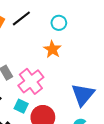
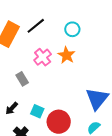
pink cross: (31, 81) -> (43, 57), moved, size x0.7

